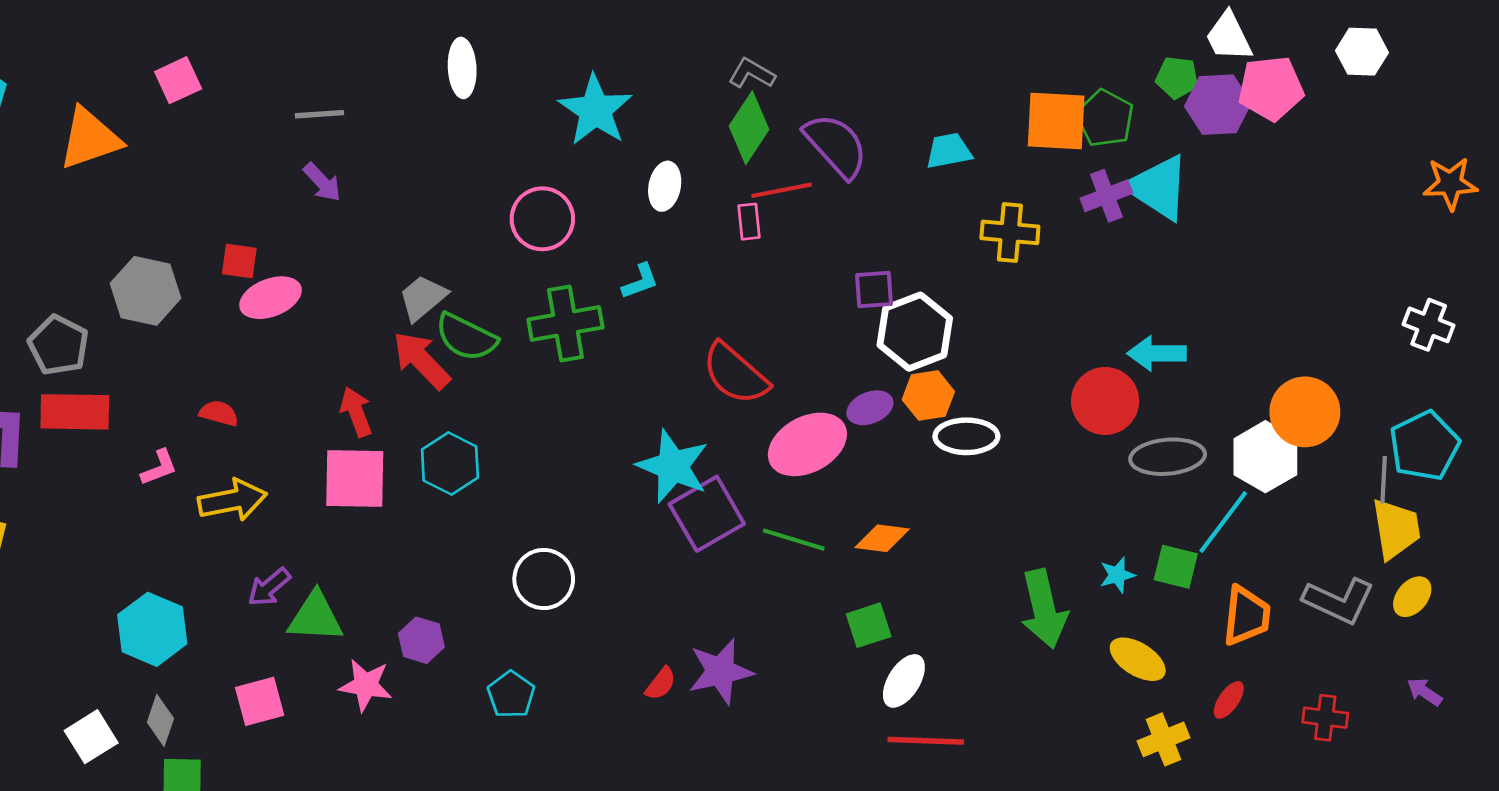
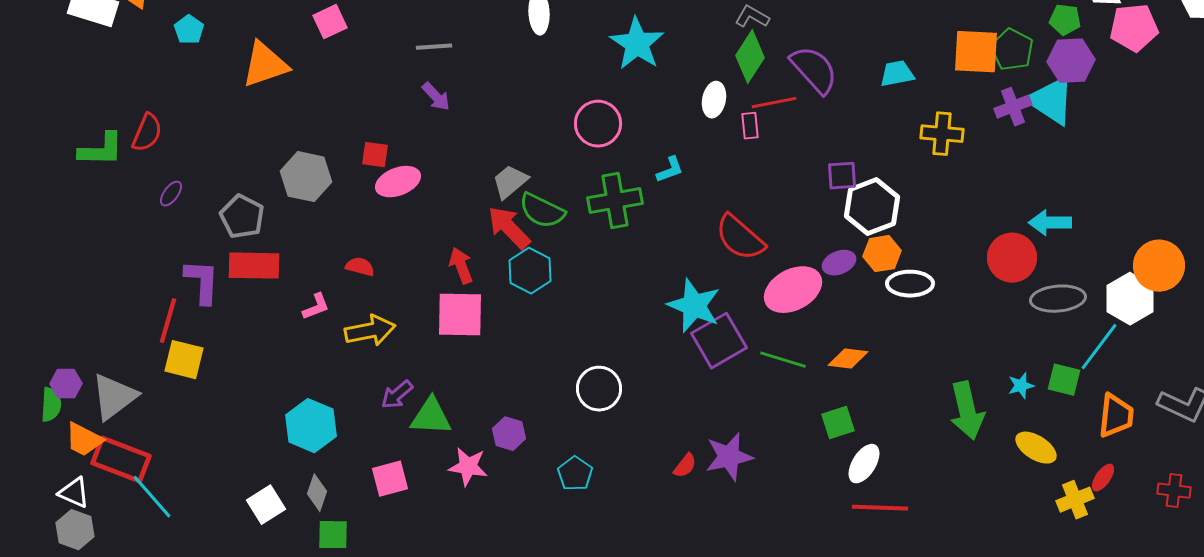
purple hexagon: (1218, 105) -> (1071, 61), moved
white ellipse: (665, 186) -> (714, 100), moved
cyan hexagon: (450, 463) -> (530, 271), moved
yellow cross: (1163, 739) -> (1075, 500), moved

